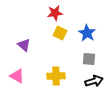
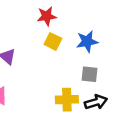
blue star: (87, 33) -> (87, 41), turned 30
yellow cross: (56, 76) -> (67, 100), moved

